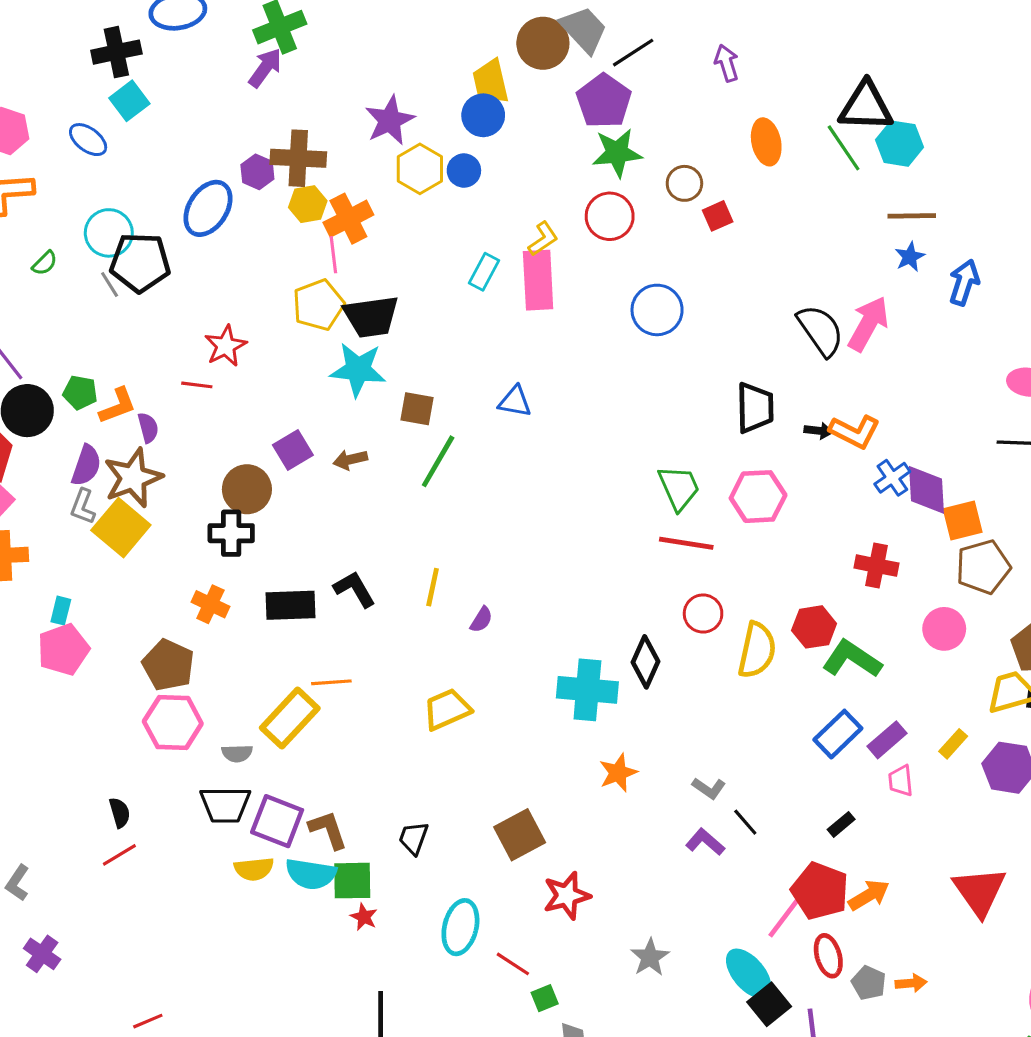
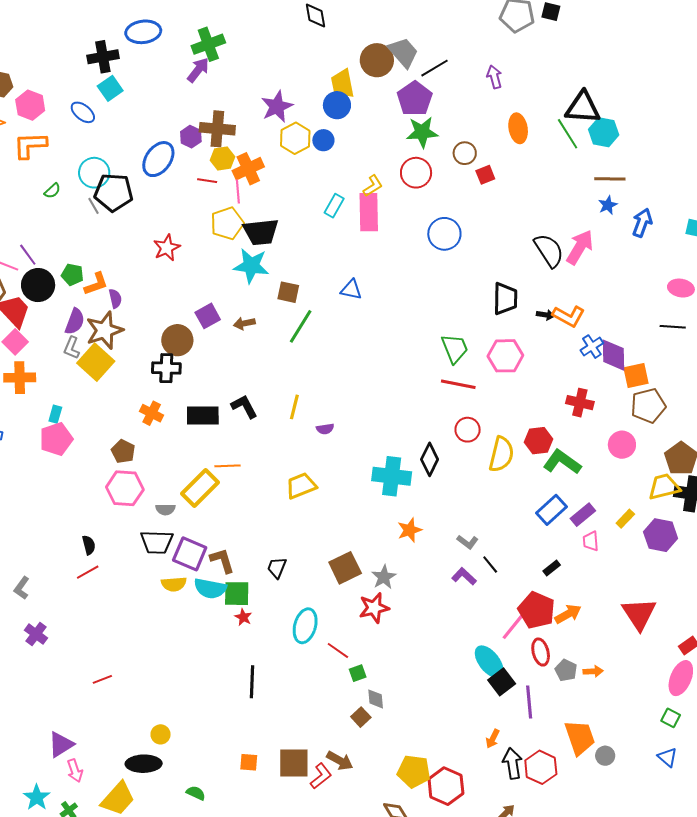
red line: (197, 385) -> (207, 181), moved
purple semicircle: (481, 620) -> (325, 429), turned 48
brown pentagon: (168, 665) -> (123, 451), size x0.7
gray star: (650, 957) -> (384, 577), moved

